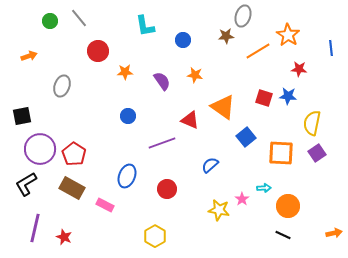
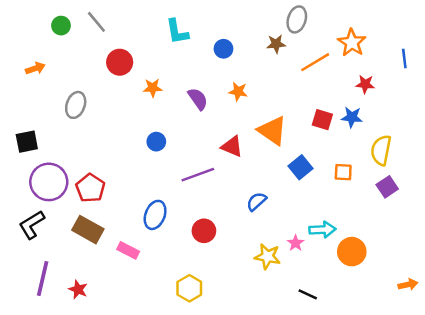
orange square: (281, 153) -> (343, 172), moved, size x0.6
cyan arrow: (264, 188) -> (322, 230), size x1.5
black line: (283, 235) -> (308, 294), moved

